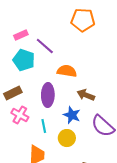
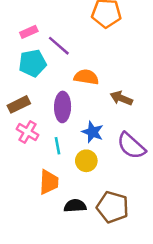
cyan pentagon: (24, 60) -> (33, 63), turned -30
brown arrow: (86, 95) -> (121, 98), moved

